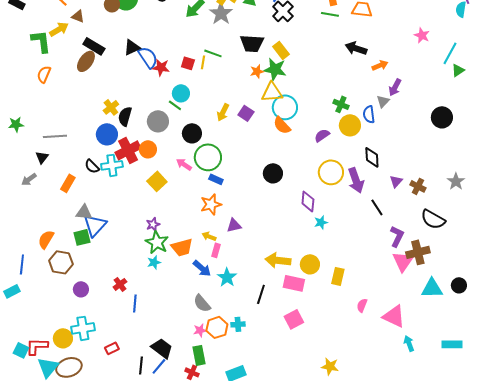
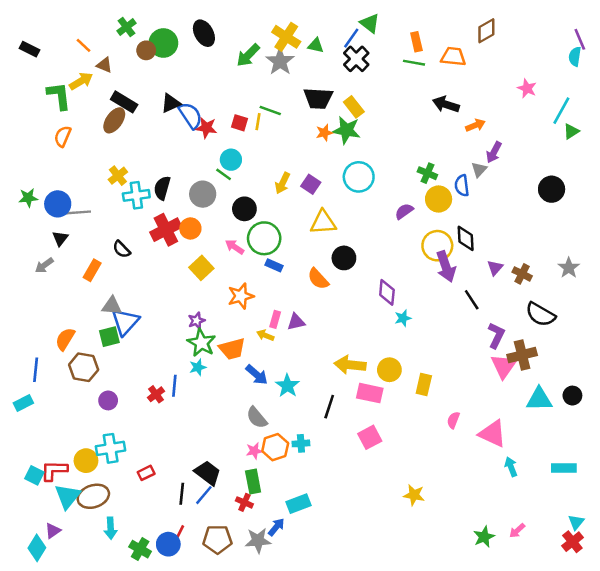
yellow triangle: (272, 92) -> (323, 222), moved
yellow cross: (111, 107) -> (118, 176), moved
orange semicircle: (282, 125) -> (318, 279), moved
blue circle: (107, 134) -> (58, 204), moved
cyan cross: (112, 165) -> (136, 195), moved
yellow circle: (331, 172) -> (437, 246), moved
orange star: (211, 204) -> (241, 296), moved
pink rectangle: (216, 250) -> (275, 319), moved
blue line: (135, 303) -> (174, 386), moved

